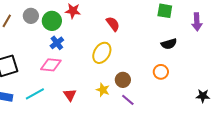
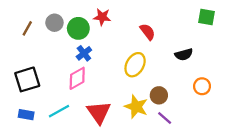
black semicircle: (169, 44) -> (184, 54), moved
pink diamond: (51, 65) -> (77, 78), turned -35
yellow star: (103, 90) -> (136, 107), size x1.5
red triangle: (70, 95) -> (99, 112), size x1.6

